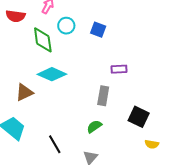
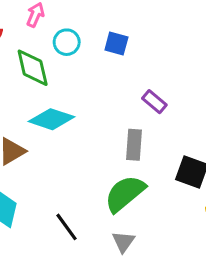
purple rectangle: (119, 69) -> (154, 102), turned 49
green semicircle: (94, 126) -> (125, 194), size x1.8

